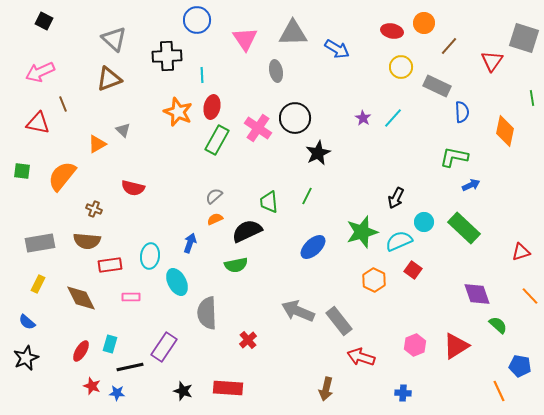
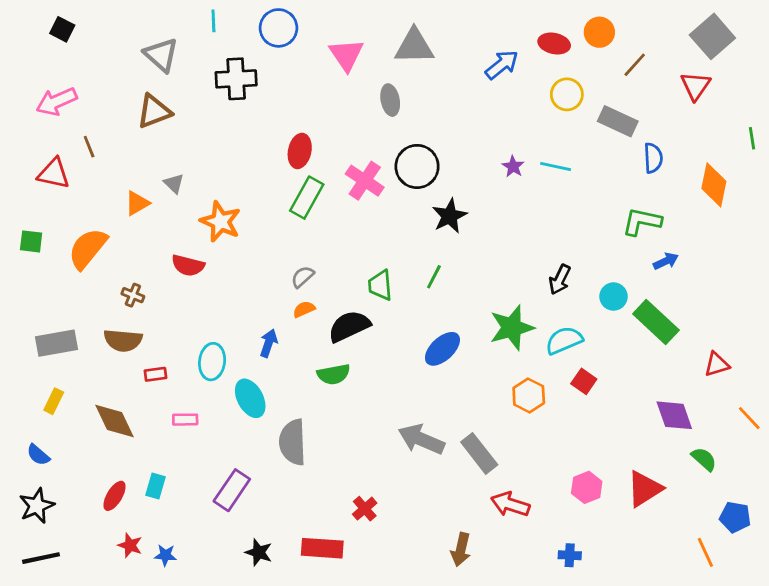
gray square: (524, 38) -> (712, 36), moved, turned 32
blue arrow: (337, 49) -> (502, 65), moved, turned -70
cyan line: (202, 75) -> (213, 21), moved
orange star: (178, 112) -> (221, 222), moved
cyan line: (393, 118) -> (556, 166), turned 60
cyan circle: (424, 222) -> (614, 297), moved
red triangle: (521, 252) -> (717, 364), moved
red rectangle: (110, 265) -> (155, 374), size x0.7
red cross: (248, 340) -> (365, 509), moved
black line: (130, 367) -> (41, 558), moved

